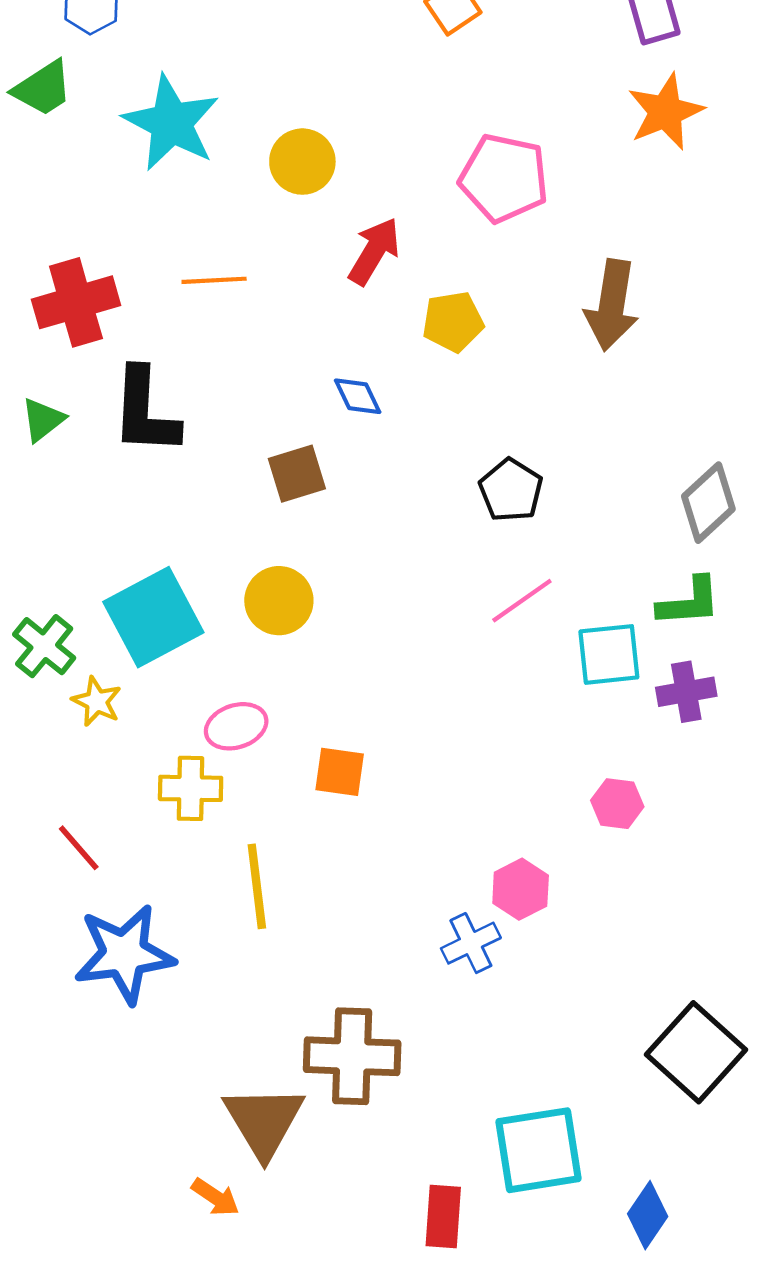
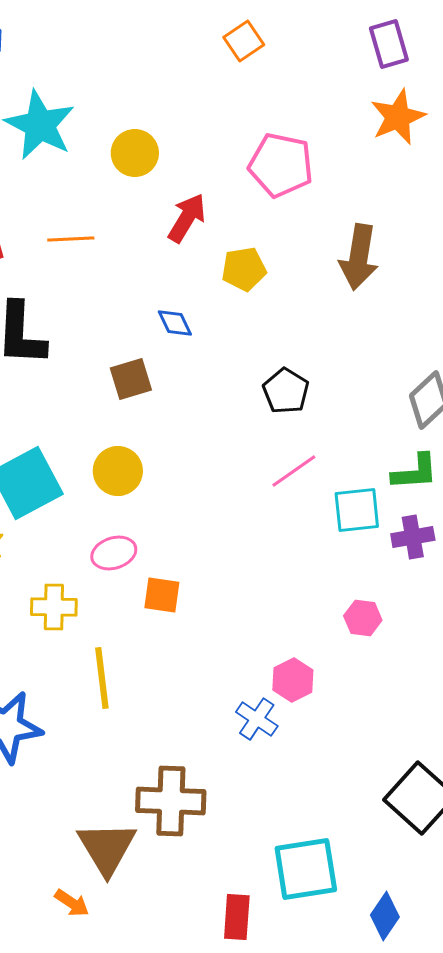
pink ellipse: (236, 726) -> (114, 553), moved
blue cross: (471, 943) -> (257, 719), turned -30

